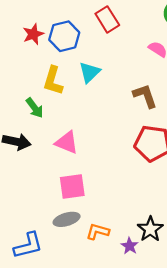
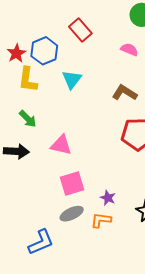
yellow L-shape: (53, 81) -> (28, 80), moved
brown L-shape: (145, 96) -> (125, 93), turned -30
purple star: (130, 246) -> (108, 198), moved

